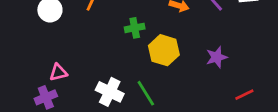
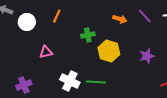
pink triangle: (58, 72) -> (46, 52), moved
green line: (146, 93) -> (96, 82), turned -54

